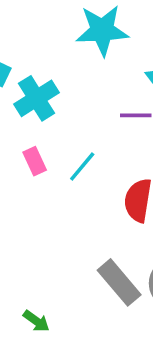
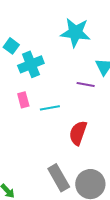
cyan line: (82, 166) -> (50, 108), turned 30

